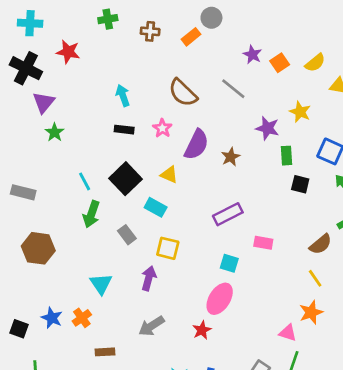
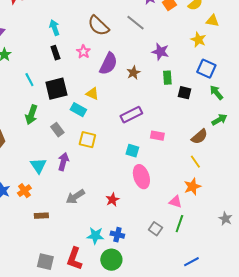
yellow star: (300, 112) -> (198, 40), moved
black rectangle: (124, 130) -> (55, 53), turned 64
green rectangle: (286, 156) -> (167, 78), moved
yellow triangle: (169, 175) -> (92, 94), moved
black square: (126, 179) -> (56, 89), turned 30
cyan line: (85, 181) -> (29, 80), moved
purple arrow: (149, 278) -> (63, 162), moved
pink ellipse: (220, 299) -> (141, 177), moved, turned -50

